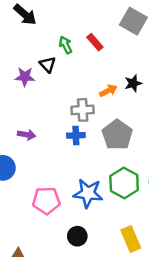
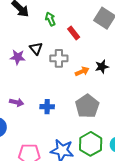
green arrow: (66, 45) -> (50, 19), moved
gray cross: (83, 110) -> (59, 58), moved
blue cross: (76, 135) -> (47, 107), moved

